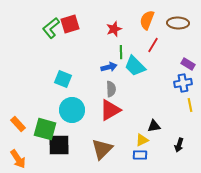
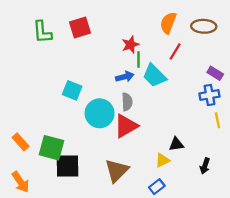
green L-shape: (51, 28) -> (42, 32), moved, turned -55
red star: (114, 29) -> (130, 45), moved
cyan circle: (72, 110) -> (100, 113), moved
blue rectangle: (140, 155) -> (157, 187), moved, turned -40

